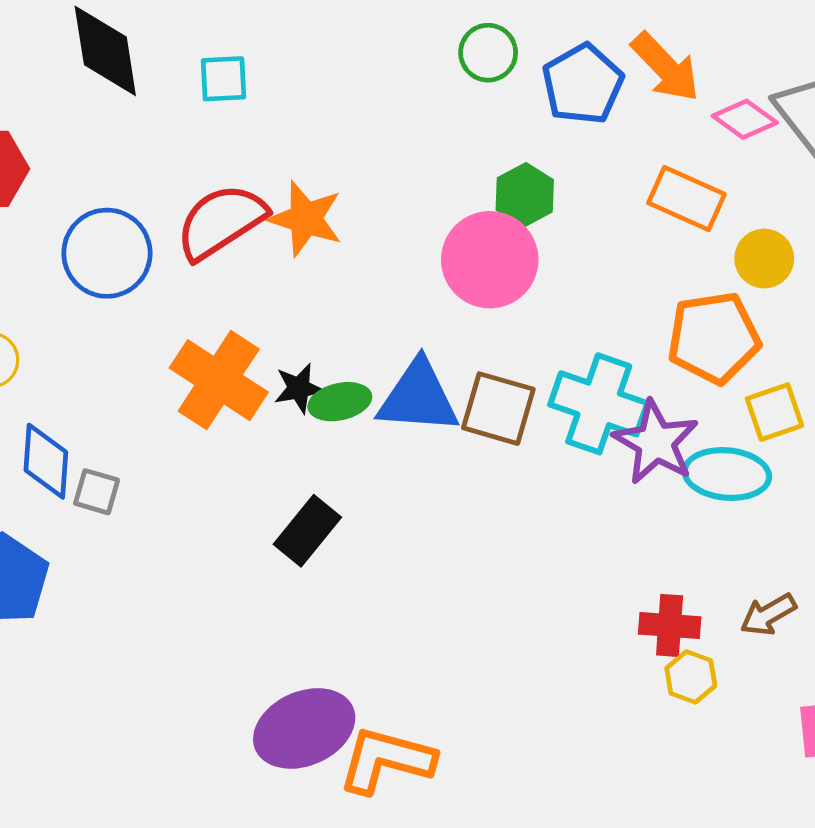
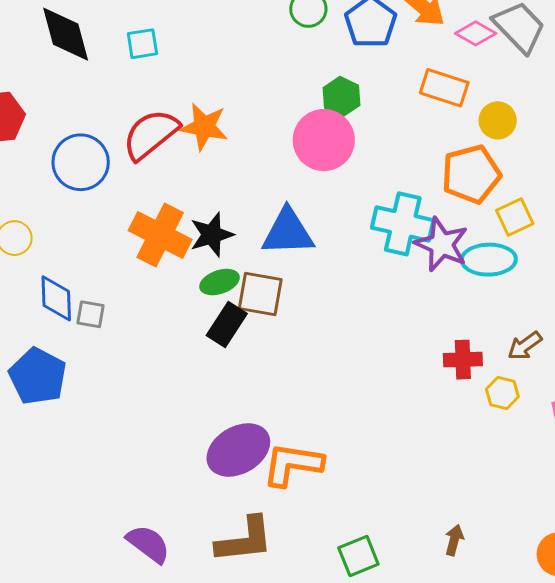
black star: (299, 388) -> (212, 235), size x1.4
green ellipse: (340, 402) -> (219, 282), moved
brown square: (498, 409) -> (260, 294), moved
yellow hexagon: (691, 677) -> (502, 393), moved

